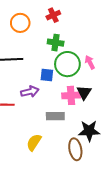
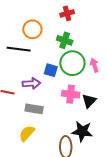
orange circle: (20, 23) -> (32, 29), moved
black triangle: (84, 92) -> (89, 101), moved
gray rectangle: (55, 116) -> (34, 109), moved

